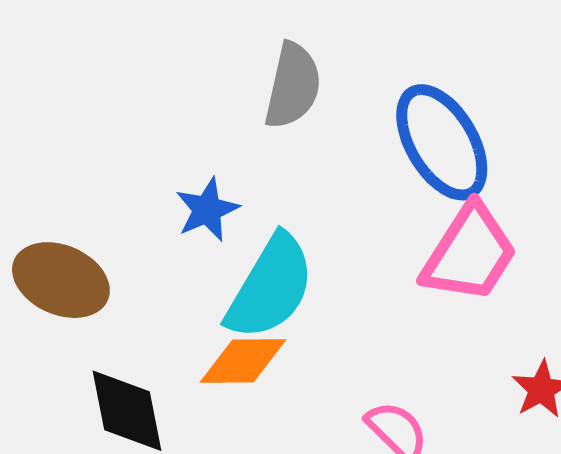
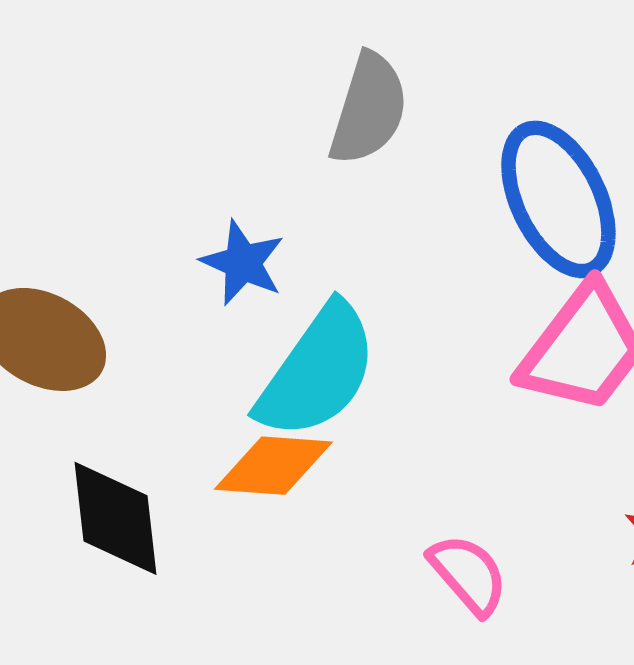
blue star: (207, 210) -> (243, 263), turned -30

